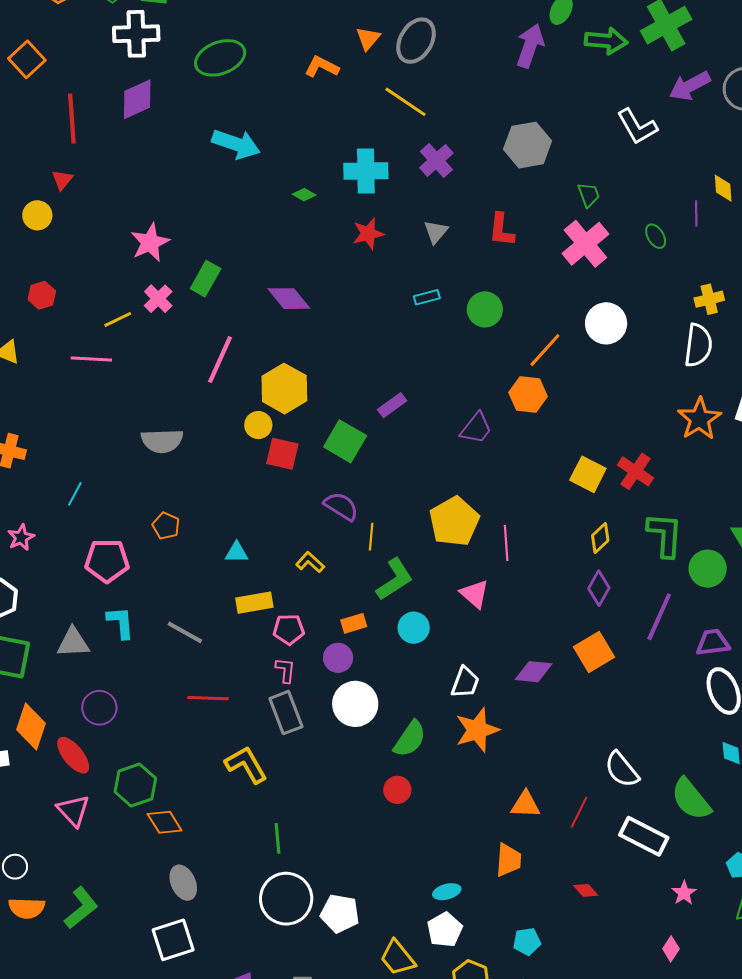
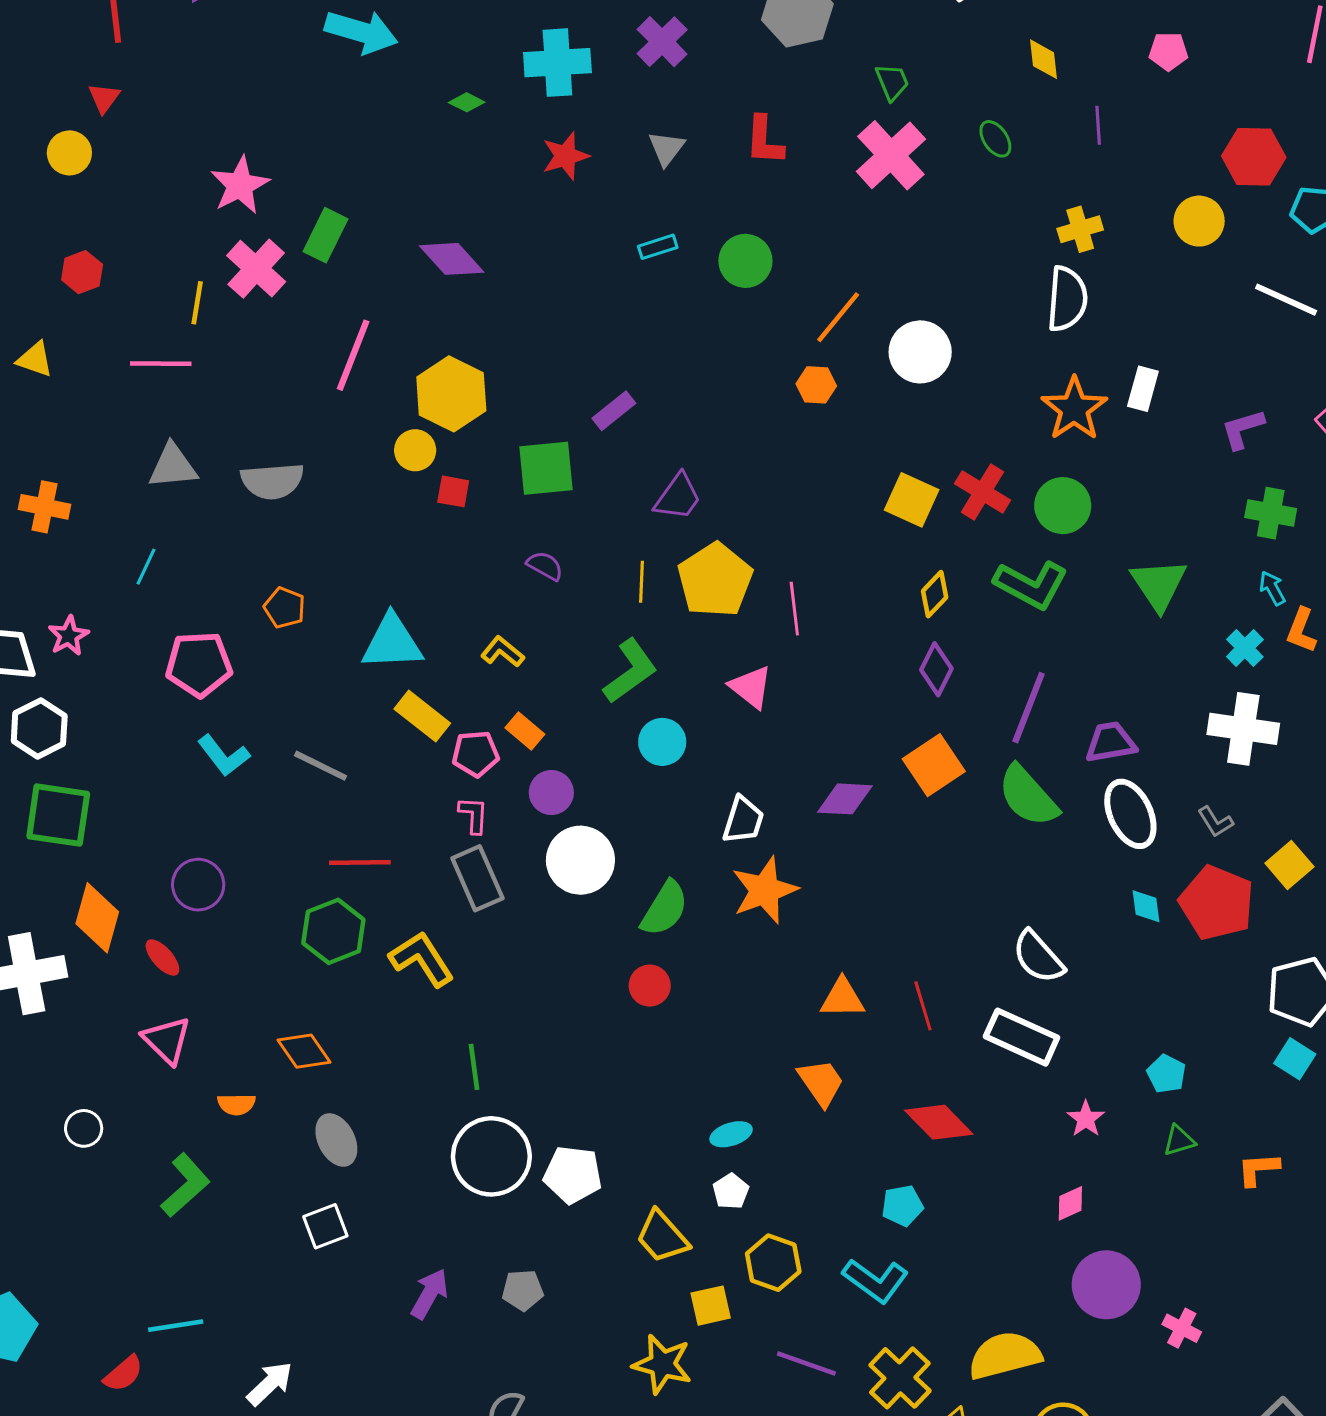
yellow diamond: (723, 188) -> (1043, 59), moved
purple line: (696, 213) -> (1098, 125), moved
pink cross: (158, 299) -> (256, 269), size x1.4
yellow line: (118, 319) -> (197, 303), turned -52
white circle: (606, 323) -> (920, 352), moved
orange hexagon: (528, 395) -> (816, 385), size x0.7
purple trapezoid: (476, 428) -> (678, 497), moved
green square: (345, 441) -> (546, 468), turned -33
red square: (282, 454) -> (453, 491), size x0.7
purple semicircle: (341, 506) -> (545, 566), size x0.7
green L-shape: (665, 535) -> (1031, 585), turned 117
yellow line: (371, 537) -> (641, 582), moved
cyan triangle: (237, 552) -> (392, 642), size x1.8
green circle: (708, 569) -> (1063, 506), moved
yellow rectangle: (254, 603) -> (422, 716), turned 51
cyan L-shape: (121, 622) -> (224, 756), turned 150
orange rectangle: (354, 623) -> (525, 731), moved, turned 60
gray triangle: (73, 643) -> (173, 466), moved
red ellipse: (73, 755) -> (162, 958), size x0.7
white semicircle: (622, 770) -> (1038, 957), moved
green hexagon: (135, 785) -> (333, 931), moved
green semicircle: (691, 799) -> (1028, 796), moved
red line: (579, 812) -> (923, 1006), turned -40
orange trapezoid: (508, 860) -> (821, 1082), turned -36
red diamond: (586, 890) -> (939, 1122), size x1.8
orange semicircle: (27, 908) -> (236, 1104), moved, size x0.7
white pentagon: (445, 930) -> (731, 1191), size x0.7
white square: (173, 940) -> (325, 1226), size x0.7
cyan pentagon: (527, 941) -> (902, 1206), moved
pink diamond: (671, 949) -> (1070, 1203), turned 35

